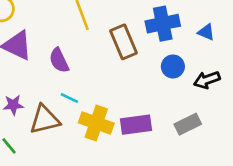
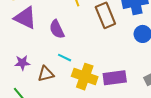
brown triangle: (45, 120) -> (46, 74), size x0.7

